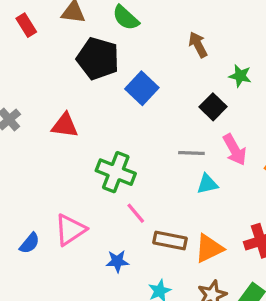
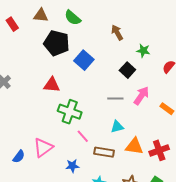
red triangle: (65, 125) -> (52, 85), moved
pink arrow: (235, 150) -> (141, 96), turned -114
cyan triangle: (207, 184) -> (117, 127), moved
orange triangle: (209, 248) -> (134, 146), moved, turned 36

